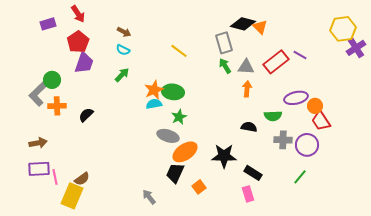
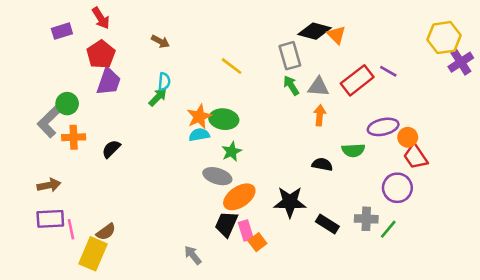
cyan semicircle: (123, 50) -> (164, 82), moved, turned -112
gray cross: (283, 140) -> (366, 219), moved
pink rectangle: (248, 194) -> (246, 231), moved

